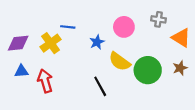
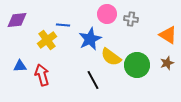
gray cross: (158, 19) -> (131, 19), moved
pink circle: (124, 27) -> (107, 14), moved
blue star: (97, 42) -> (90, 39), size x1.6
purple diamond: (18, 43) -> (17, 20), moved

